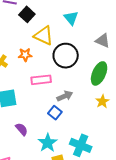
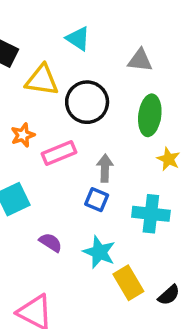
orange star: (25, 55) -> (23, 135), moved
gray arrow: (65, 96) -> (105, 168), turned -49
cyan cross: (81, 145) -> (151, 214), moved

